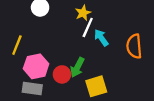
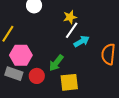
cyan arrow: (101, 38) -> (82, 41), turned 84
red circle: (62, 74) -> (37, 76), moved

